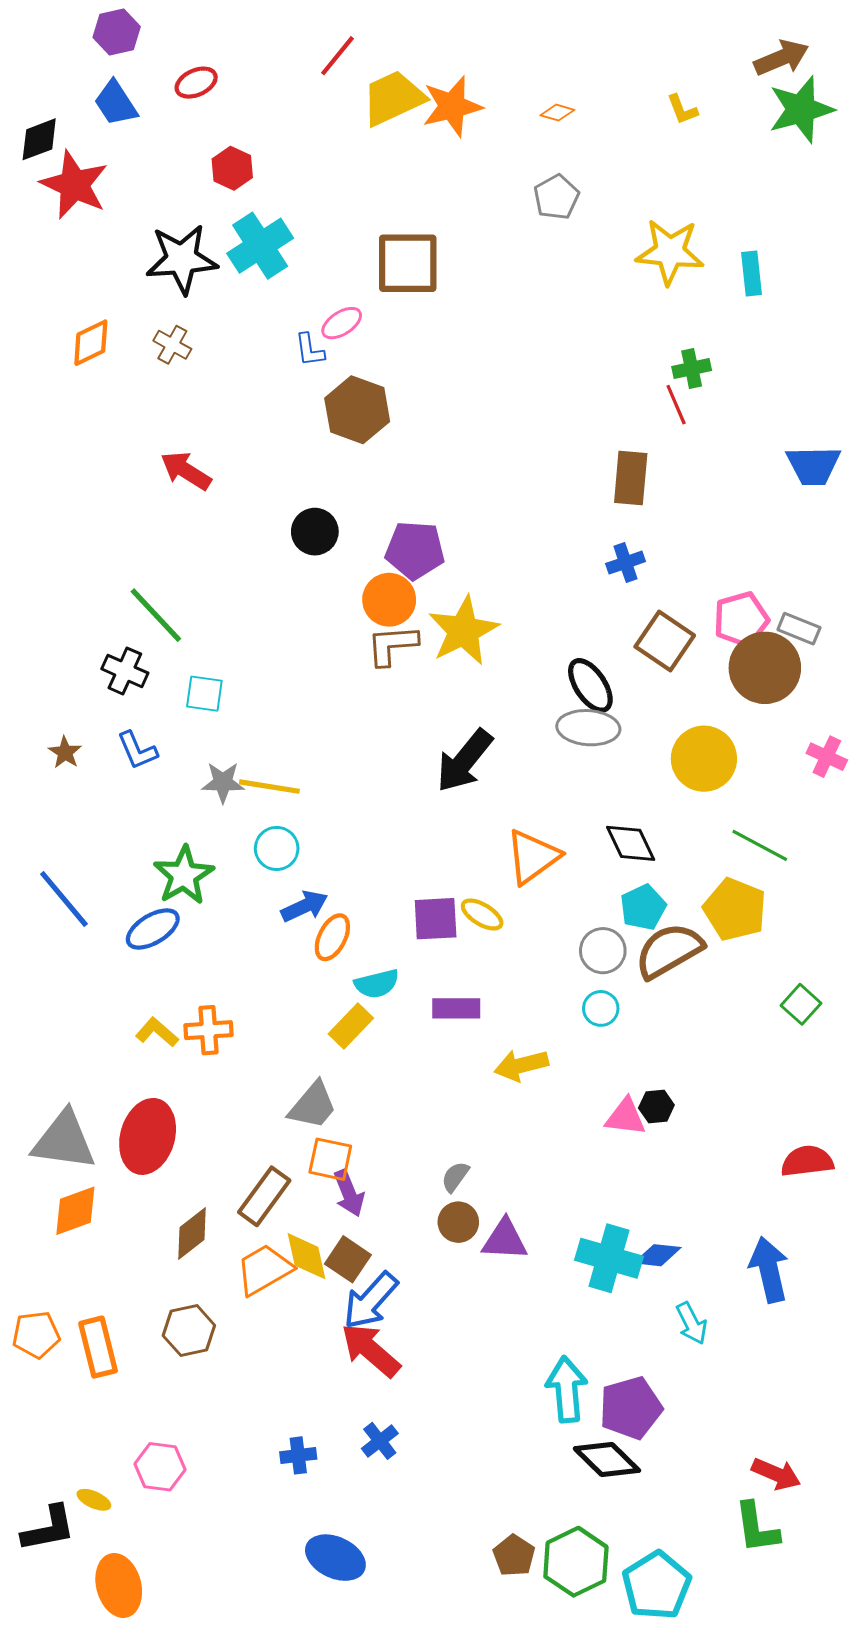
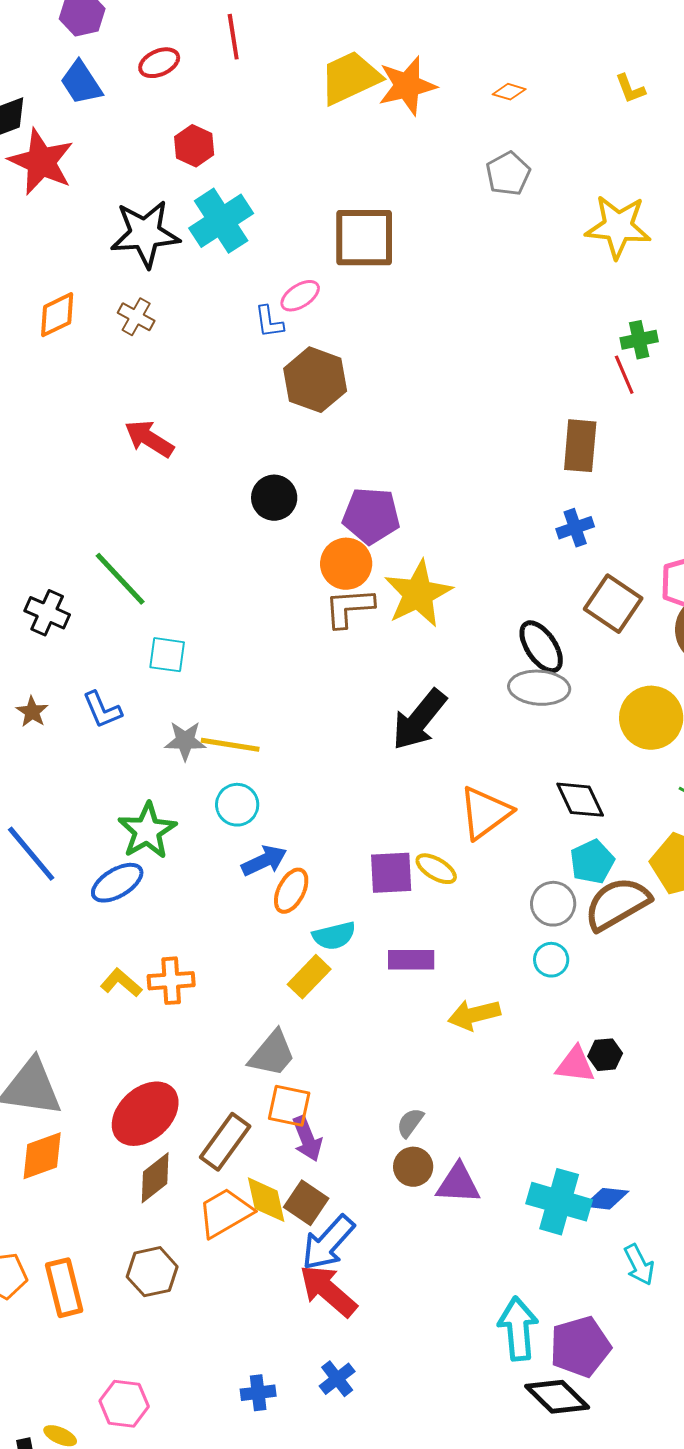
red line: (338, 56) -> (233, 37), moved, turned -48
black cross: (125, 671) -> (47, 613), moved
red ellipse: (148, 1136) -> (145, 1114), moved, turned 32

